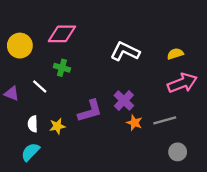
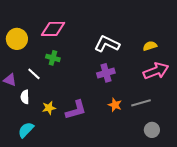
purple cross: (124, 100) -> (106, 73), moved, turned 30
purple L-shape: (90, 111) -> (76, 110), moved
white semicircle: (33, 124) -> (25, 97), moved

